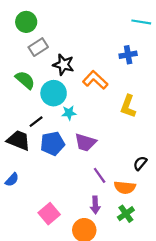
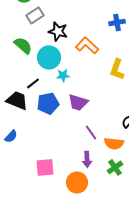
pink square: (49, 214) -> (45, 167), turned 36

